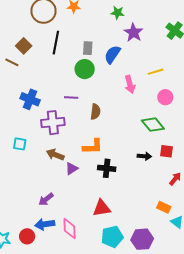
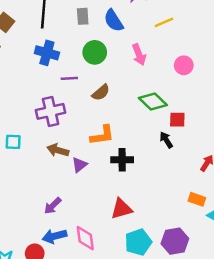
blue semicircle: (112, 54) -> (114, 21), turned -60
green circle: (85, 69) -> (95, 52), moved
yellow line: (156, 72) -> (164, 22), moved
blue cross: (30, 99) -> (47, 53), moved
brown semicircle: (95, 112) -> (101, 92), turned 49
green diamond: (153, 125) -> (153, 102), moved
red square: (167, 151) -> (177, 120), moved
black arrow: (144, 156) -> (166, 140), turned -120

